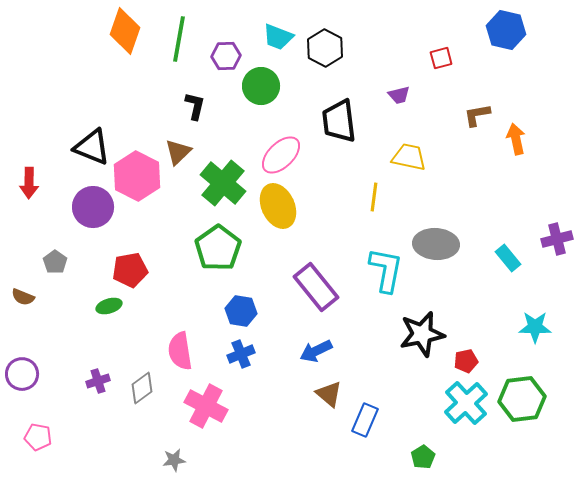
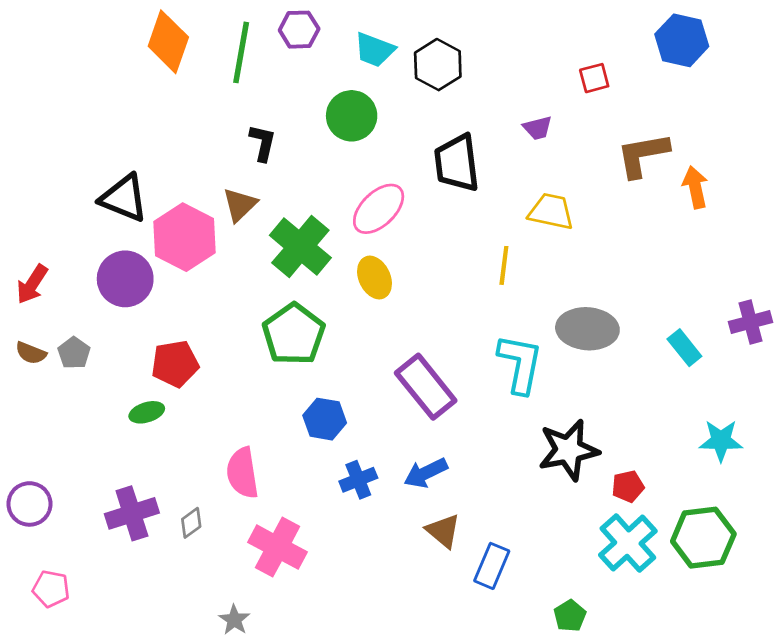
purple hexagon: (226, 56) -> (299, 30), moved
brown L-shape: (477, 115) -> (643, 155), size x1.5
red arrow: (29, 183) -> (32, 284), moved, turned 32
yellow ellipse: (278, 206) -> (375, 278), size x0.7
brown semicircle: (23, 297) -> (31, 353), moved
blue cross: (241, 354) -> (358, 480), moved
purple cross: (98, 381) -> (132, 513), size x1.6
gray diamond: (142, 388) -> (191, 523), size x0.7
gray star: (174, 460) -> (234, 620), turned -30

